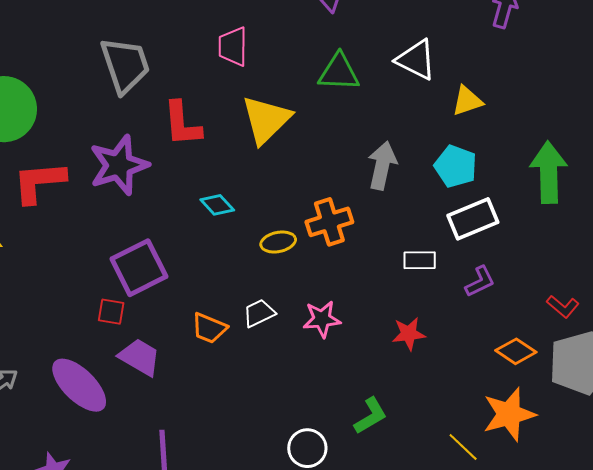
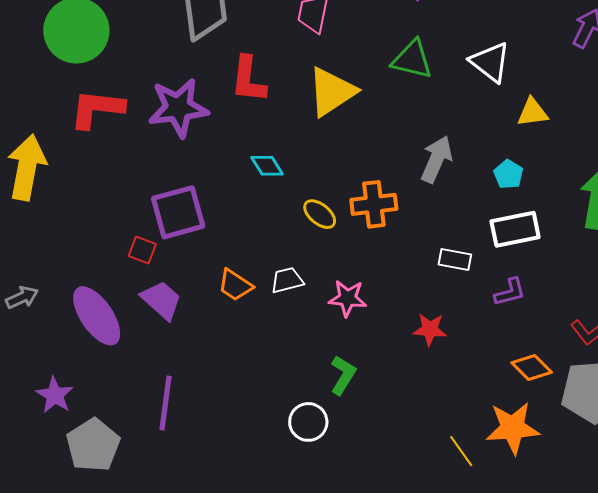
cyan pentagon: (456, 166) -> (508, 174), size x0.7
yellow ellipse: (278, 242) -> (320, 214), turned 40
green L-shape: (371, 416) -> (343, 375), moved, turned -39

